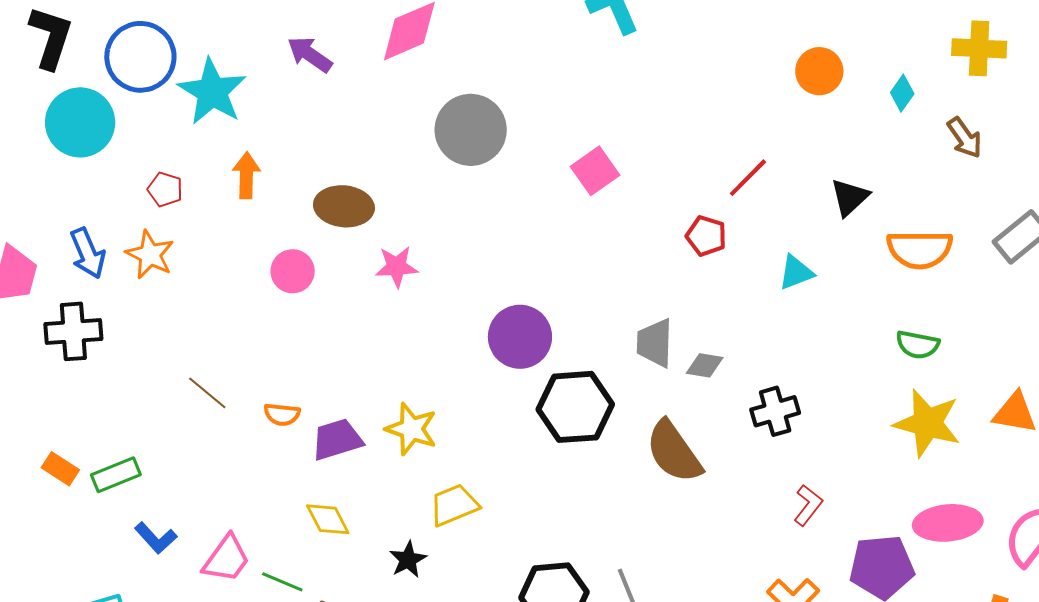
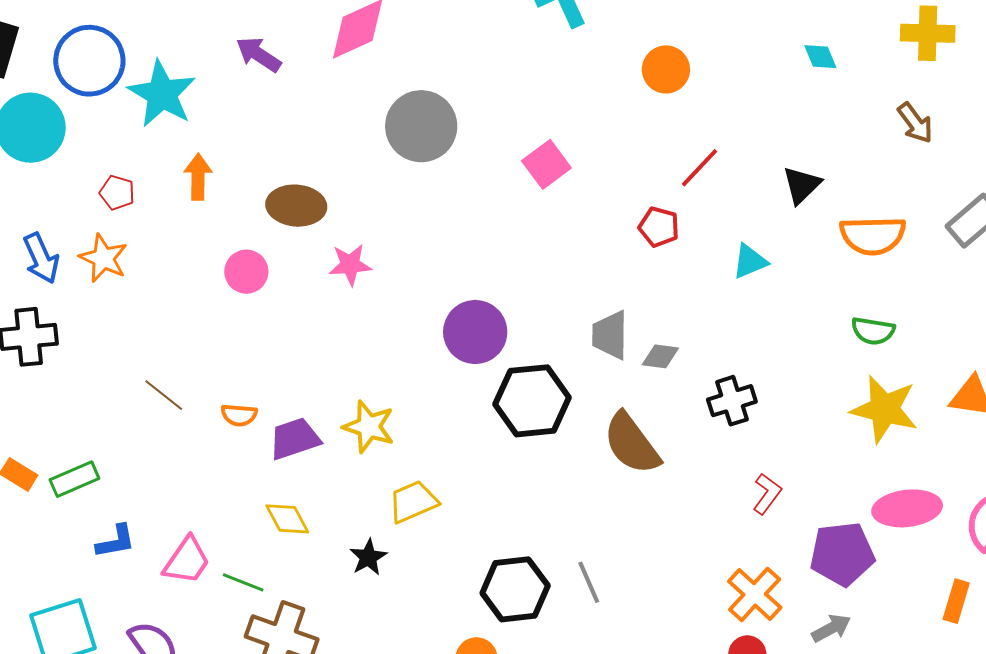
orange circle: (819, 71) -> (666, 69), moved
cyan diamond: (902, 93) -> (820, 57), moved, turned -57
blue L-shape: (156, 538) -> (116, 541), turned -57

